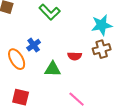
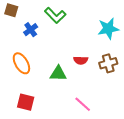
blue cross: (34, 45) -> (31, 30), moved
brown cross: (102, 49) -> (108, 63), moved

